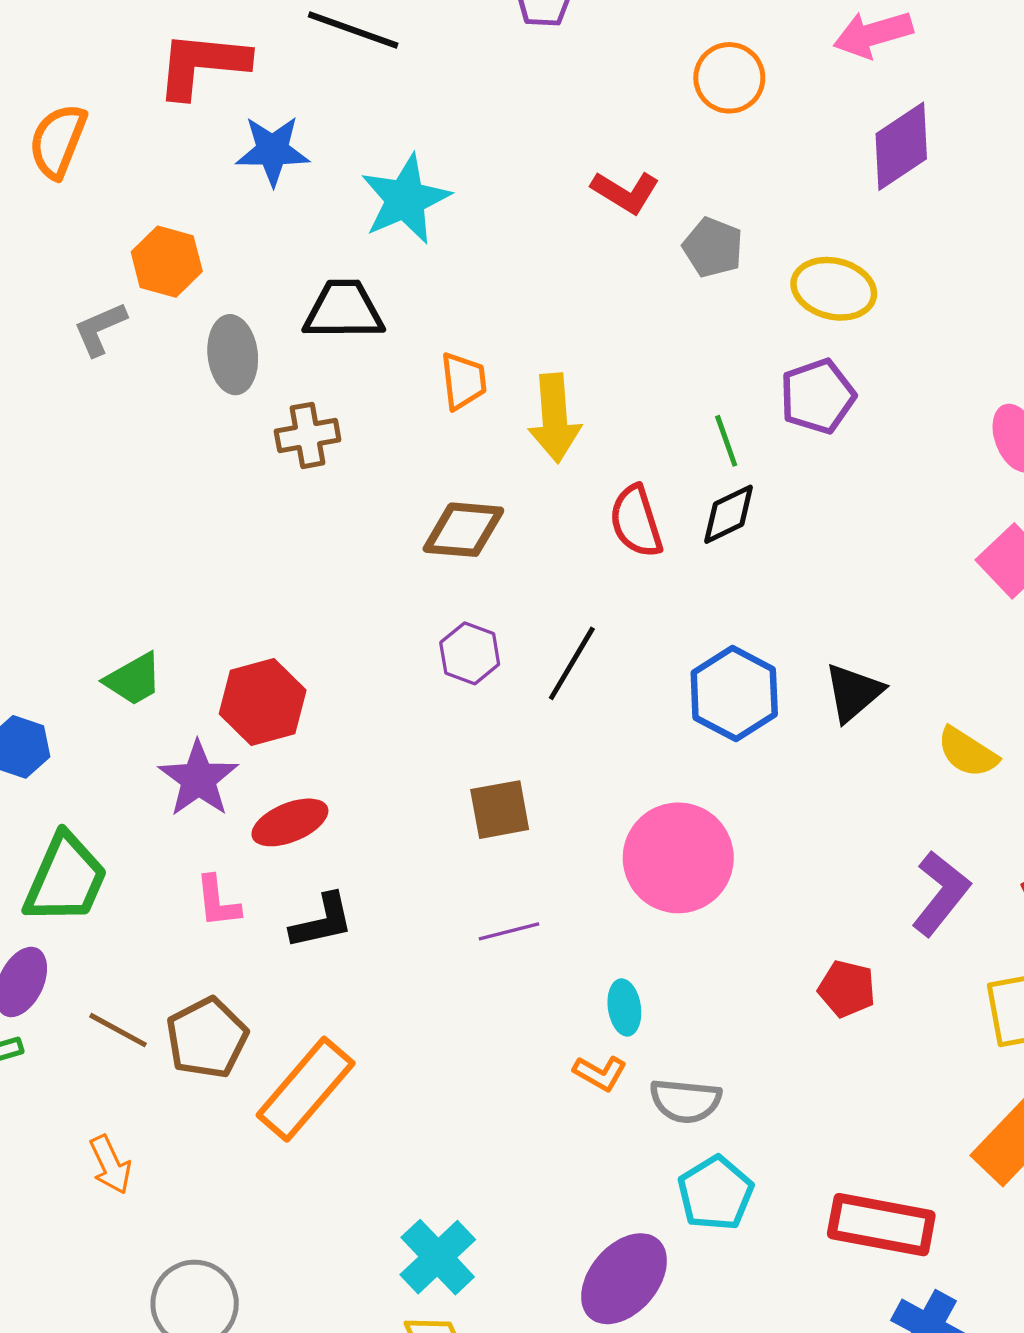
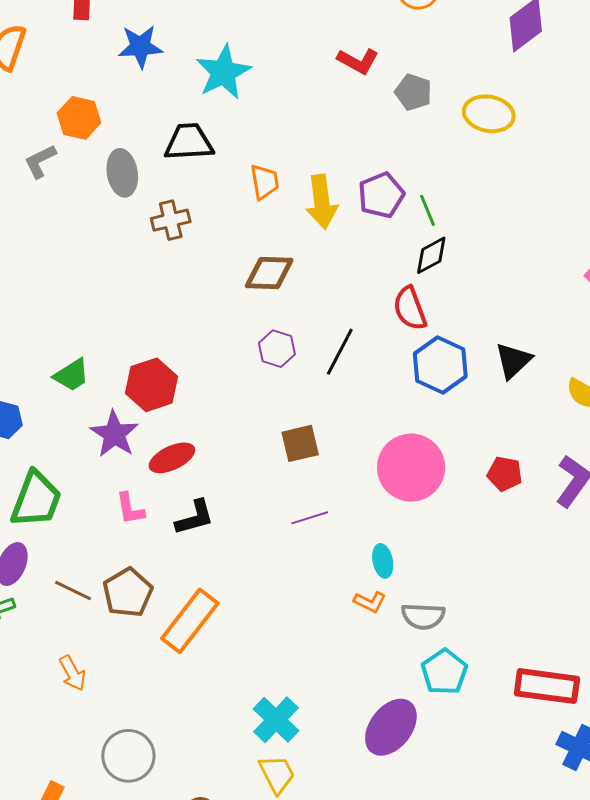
purple pentagon: (818, 396) -> (381, 195), moved
red semicircle: (636, 521) -> (410, 308), moved
red pentagon: (847, 989) -> (505, 474), moved

